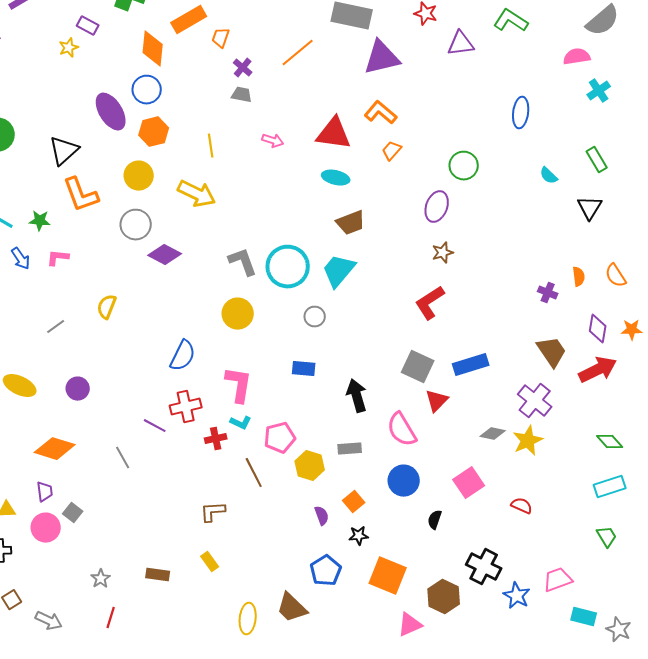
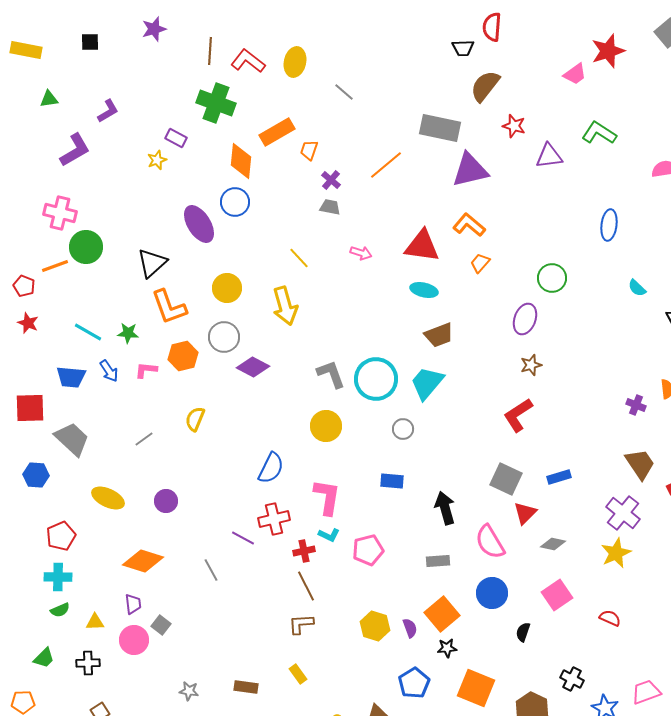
orange hexagon: (154, 132) -> (183, 356), moved
yellow line: (211, 146) -> (299, 258), turned -35
yellow arrow: (197, 194) -> (285, 306), turned 48
blue rectangle: (471, 365) -> (559, 477), size x0.7
gray diamond: (493, 434) -> (553, 544), moved
yellow hexagon: (310, 466) -> (375, 626), moved
brown line: (254, 473) -> (306, 586), moved
orange square: (354, 502) -> (442, 614), size x1.6
black cross: (484, 567) -> (572, 679), size x0.7
gray star: (101, 579) -> (189, 691), turned -30

